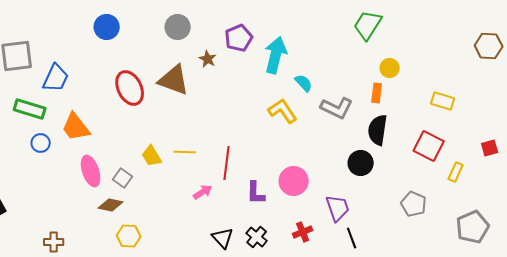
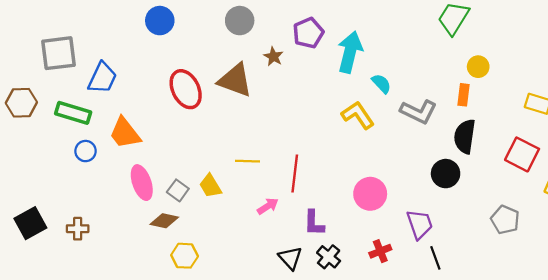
yellow trapezoid: (152, 156) -> (210, 186), moved
purple L-shape: (256, 193) -> (314, 223), moved
brown cross: (54, 242) -> (78, 229), moved

